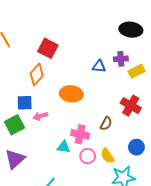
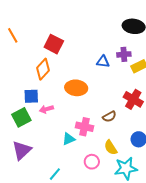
brown semicircle: (106, 124) -> (109, 117), turned 32
cyan triangle: (64, 147) -> (69, 139), turned -32
pink circle: (88, 156) -> (92, 162), moved

